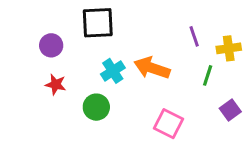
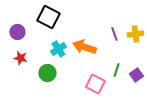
black square: (98, 23) -> (48, 17), turned 30
purple line: (194, 36) -> (114, 34), moved
green line: (208, 75) -> (116, 70), moved

